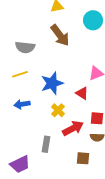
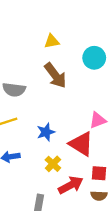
blue star: (52, 83) -> (46, 132), size x0.7
red triangle: (82, 93) -> (81, 144), size x1.6

